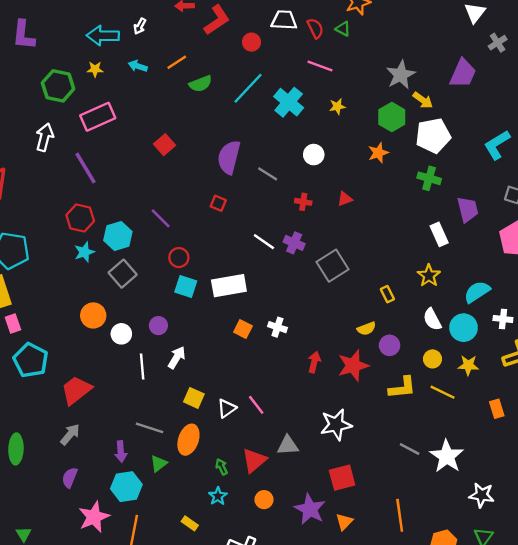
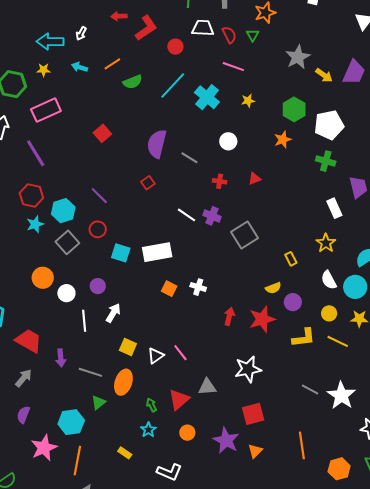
green triangle: (343, 29) -> (253, 35), turned 32
gray star: (401, 75) -> (298, 57), moved
yellow arrow: (423, 100) -> (324, 75), moved
red square: (218, 203) -> (148, 183), turned 32
red circle: (179, 258) -> (98, 229), moved
red trapezoid: (76, 390) -> (29, 341), turned 68
purple arrow: (121, 452) -> (61, 358), moved

